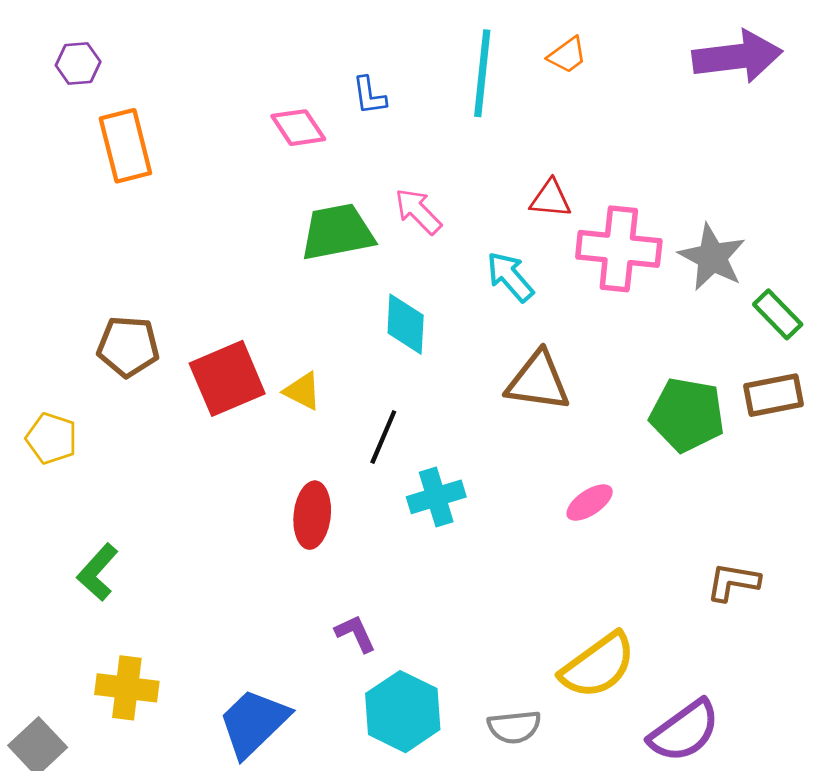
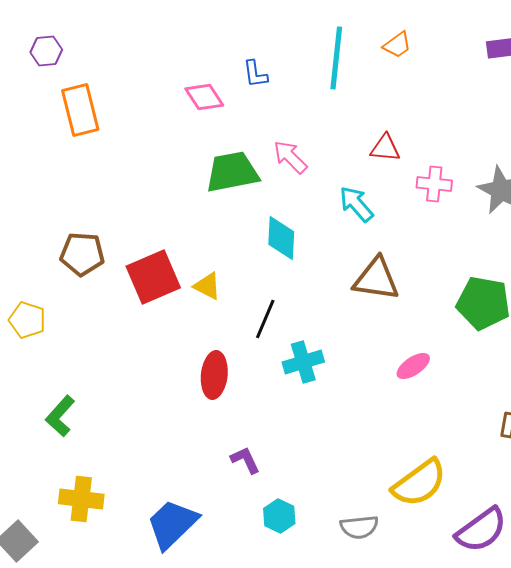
pink cross: (619, 249) -> (434, 184), size x0.6
cyan hexagon: (403, 712) -> (279, 516), size x0.6

